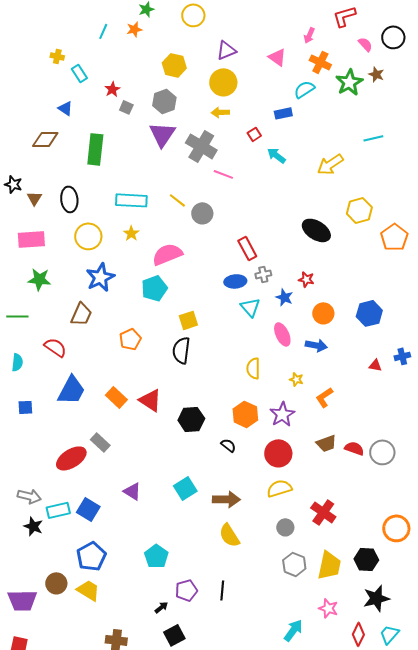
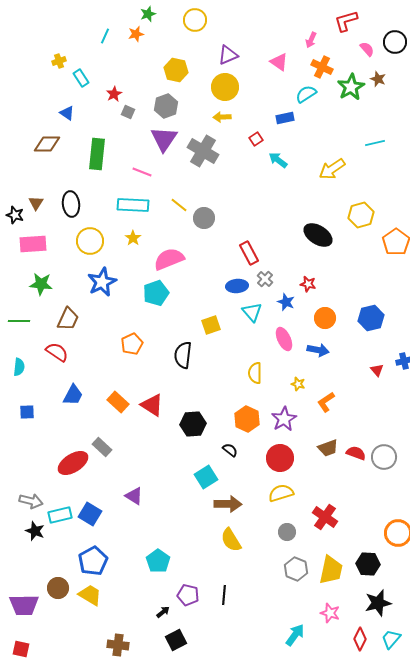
yellow cross: (57, 56) -> (59, 61), turned -32
pink line: (223, 174) -> (142, 172), moved
black star: (13, 184) -> (15, 215), moved
gray cross: (263, 274) -> (265, 279), turned -35
brown trapezoid: (81, 314) -> (68, 319), moved
yellow square: (188, 320) -> (211, 325), moved
red triangle: (375, 365) -> (377, 370), turned 40
blue trapezoid: (71, 390) -> (73, 395), size x0.7
cyan square: (185, 488) -> (206, 477), moved
purple pentagon: (186, 590) -> (188, 595), turned 30

